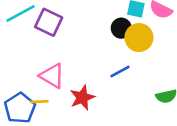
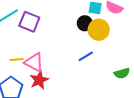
red star: (82, 98) -> (39, 80), moved
yellow line: (39, 102) -> (17, 59), moved

